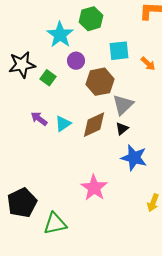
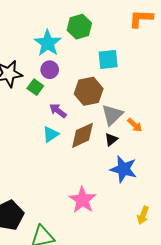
purple circle: (76, 61) -> (50, 70), moved
orange arrow: (148, 64) -> (135, 125), moved
purple arrow: (39, 119) -> (58, 111), moved

